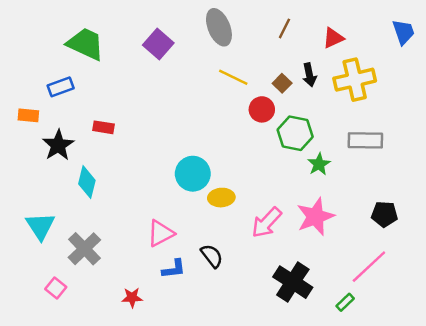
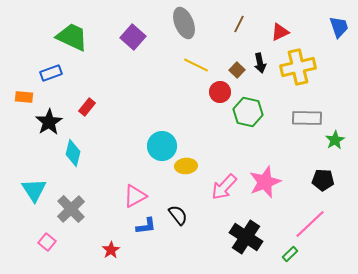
red rectangle: (103, 127) -> (87, 107), turned -60
green star: (319, 164) -> (335, 140), moved
red star: (132, 298) -> (111, 250), turned -30

